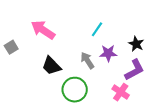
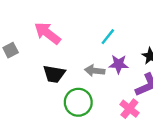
gray arrow: (87, 60) -> (95, 71), turned -54
black trapezoid: (51, 66) -> (54, 74), turned -40

